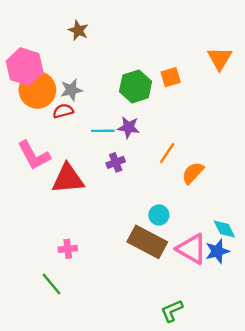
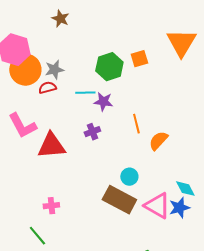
orange triangle: (220, 58) -> (181, 43), size x1.4
cyan line: (103, 131) -> (85, 93), moved
orange line: (167, 153) -> (136, 124), turned -48

